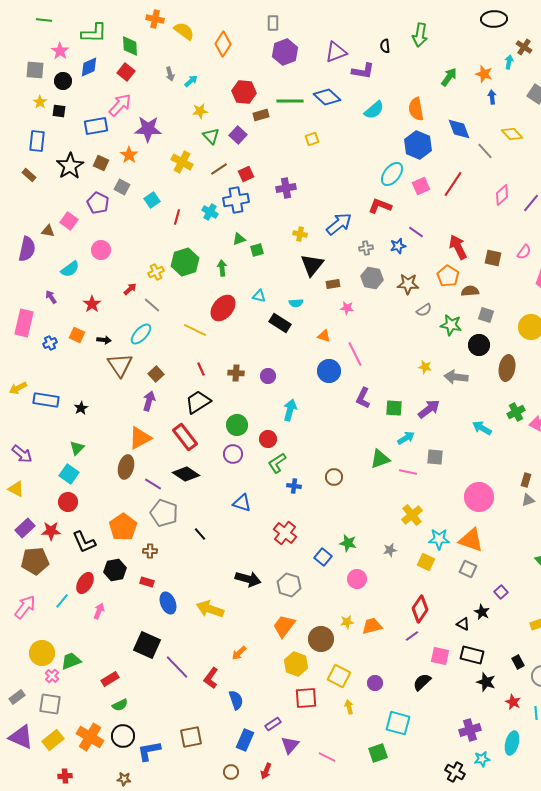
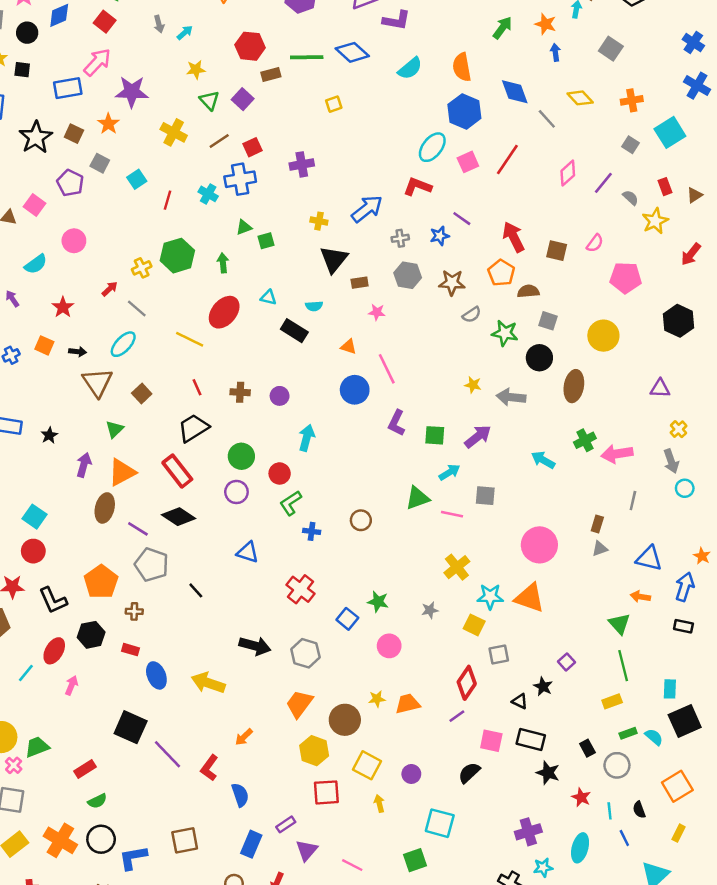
purple arrow: (149, 401) -> (84, 465), moved
green triangle: (77, 448) -> (115, 429), moved
gray square: (468, 569) -> (499, 655), moved, turned -36

